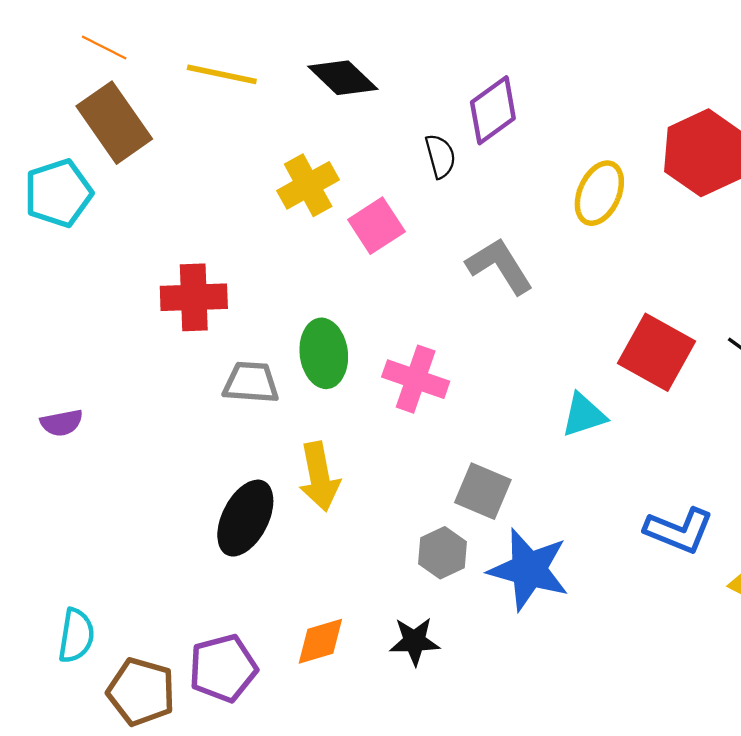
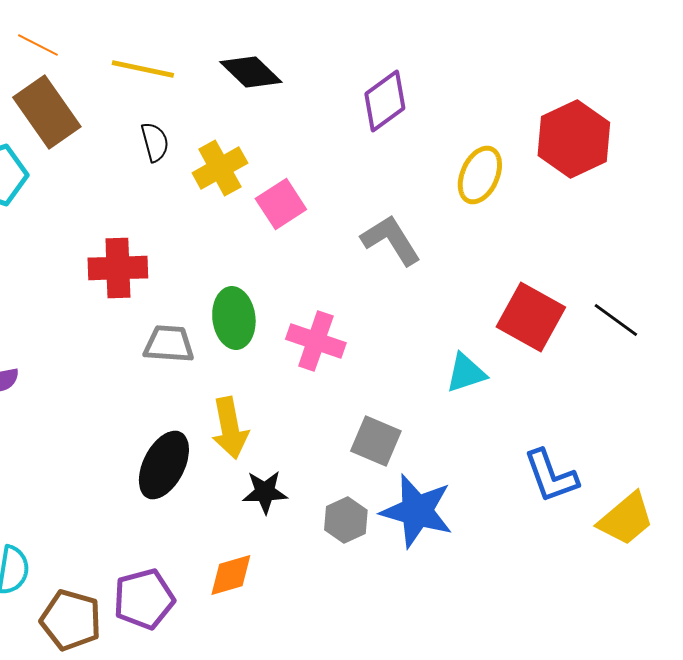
black semicircle: (440, 156) -> (155, 142), moved
blue L-shape: (679, 530) -> (551, 476), turned 48
gray hexagon: (443, 553) -> (346, 520), moved
black star: (415, 641) -> (265, 492), moved

